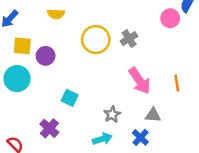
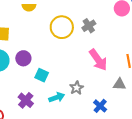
purple circle: (46, 56) -> (23, 58), moved
gray triangle: (153, 115) -> (119, 84), moved
cyan arrow: (102, 139) -> (57, 97), moved

